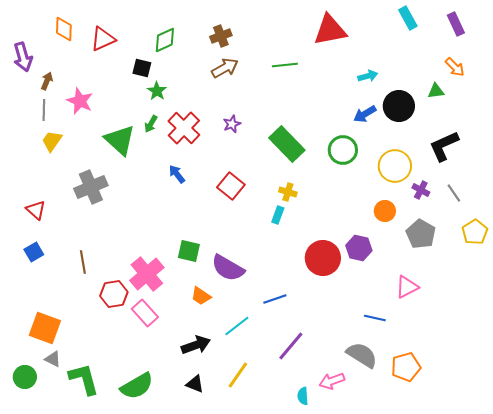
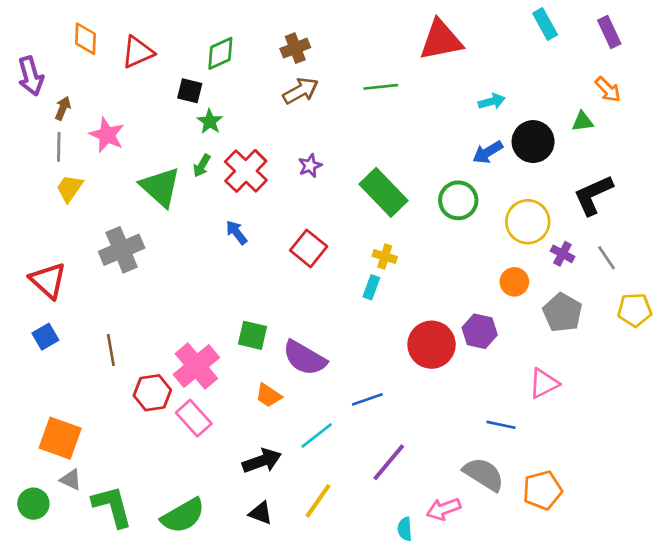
red triangle: (36, 210) -> (48, 281), size x1.4
yellow pentagon: (475, 232) -> (635, 310), turned 30

